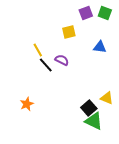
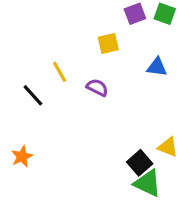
black line: (46, 65) -> (33, 95), moved
orange star: (27, 104) -> (22, 156), moved

